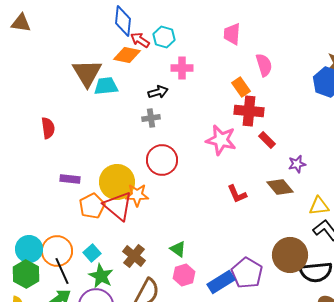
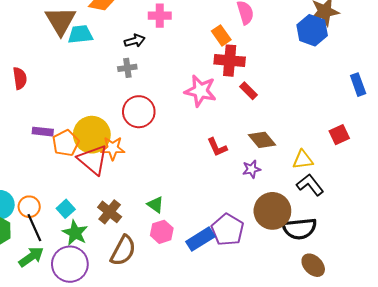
purple star: (297, 164) -> (252, 169), moved
orange pentagon: (92, 206) -> (66, 143), moved
orange circle: (57, 251) -> (29, 207), size x0.7

